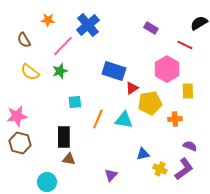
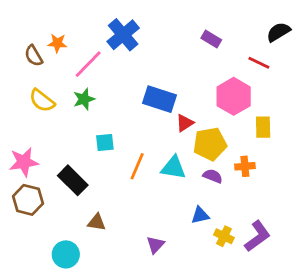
orange star: (48, 20) -> (57, 43), moved
black rectangle: (64, 137) -> (73, 180), moved, turned -45
purple semicircle: (190, 146) -> (213, 176), moved

